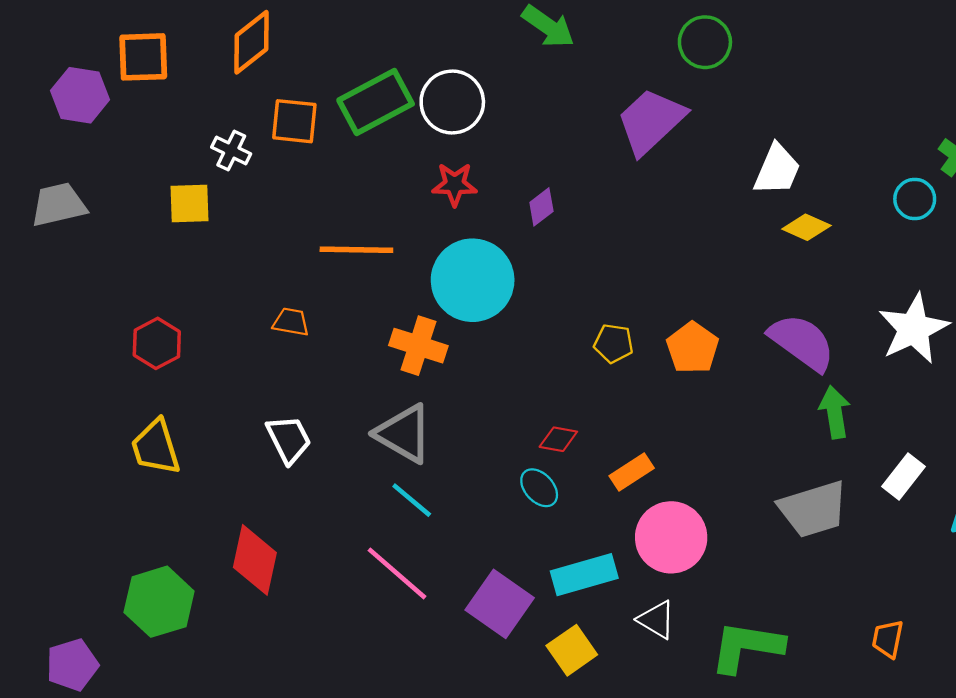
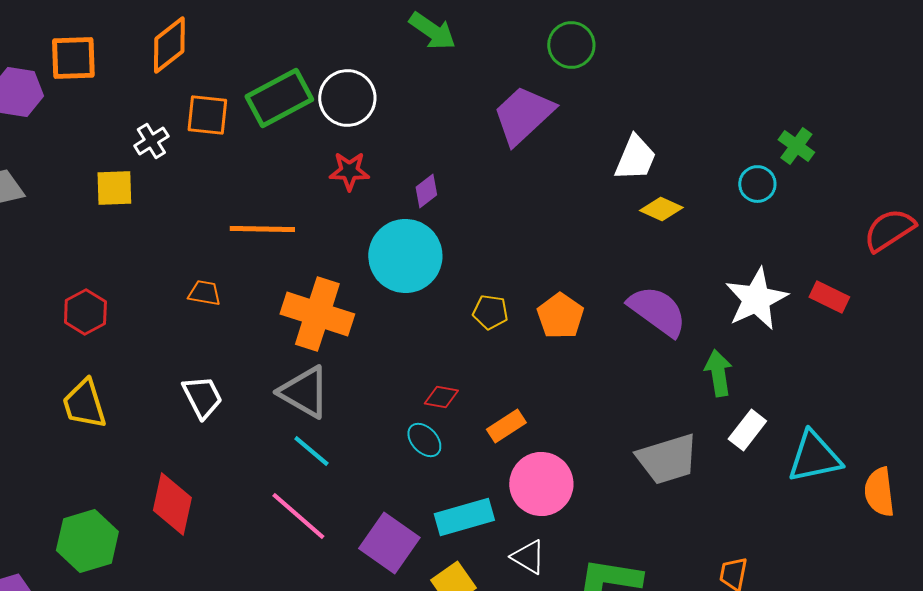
white cross: (231, 151) -> (151, 141), turned 32
cyan circle: (473, 280) -> (405, 256), moved
orange cross: (418, 346) -> (317, 314), size x1.4
green arrow: (835, 412) -> (718, 373), moved

